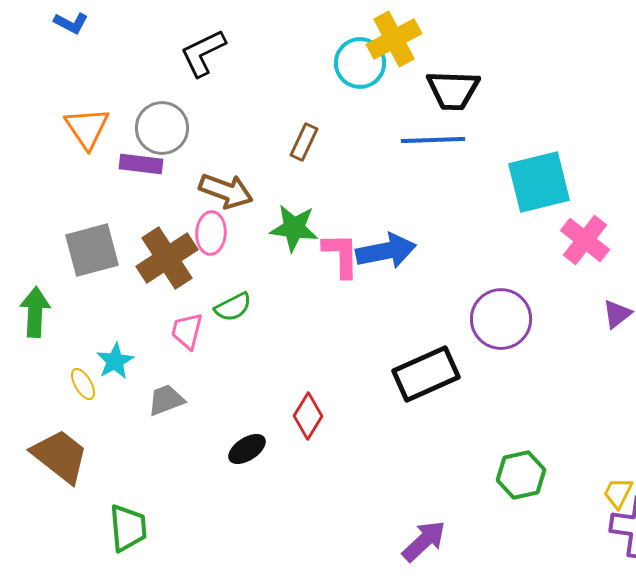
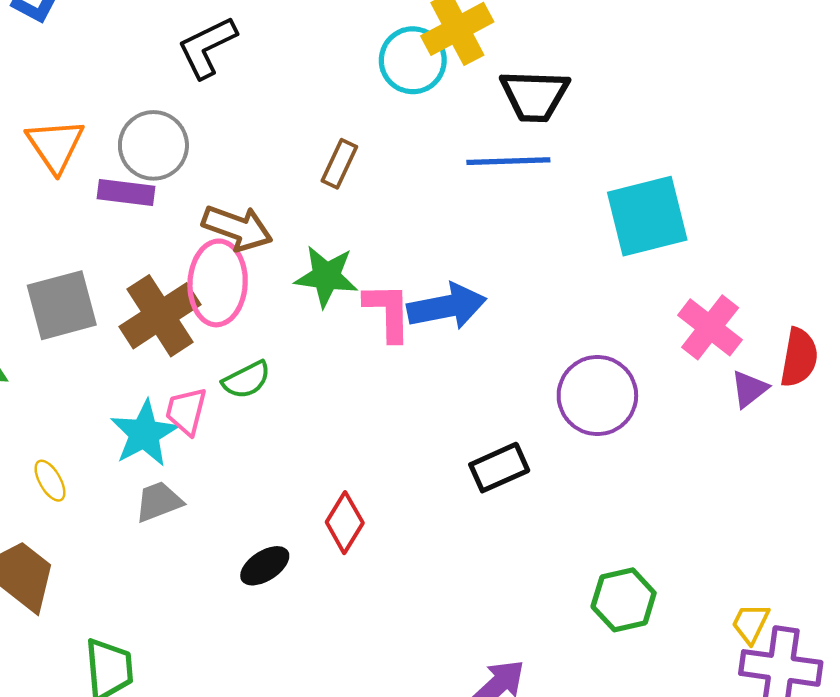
pink ellipse: (211, 233) -> (218, 283), size x1.5
pink cross: (585, 240) -> (710, 327), moved
cyan star: (115, 361) -> (144, 434), moved, size x1.4
black rectangle: (426, 374) -> (499, 468), size x0.7

